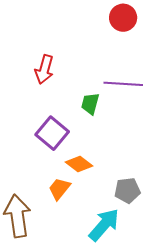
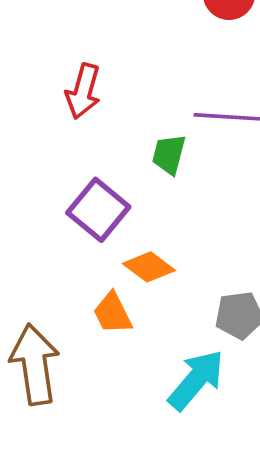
orange trapezoid: (59, 189) -> (112, 313), turned -65

